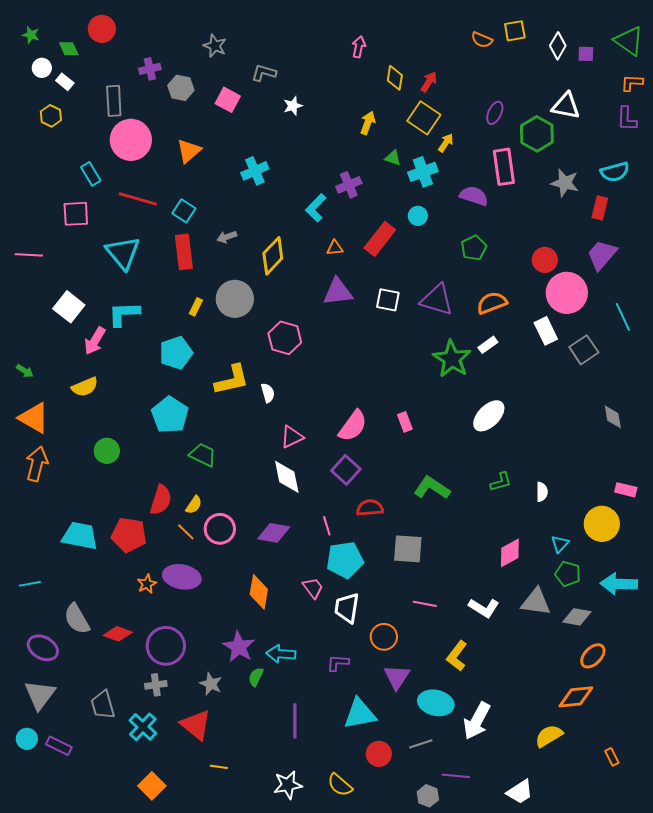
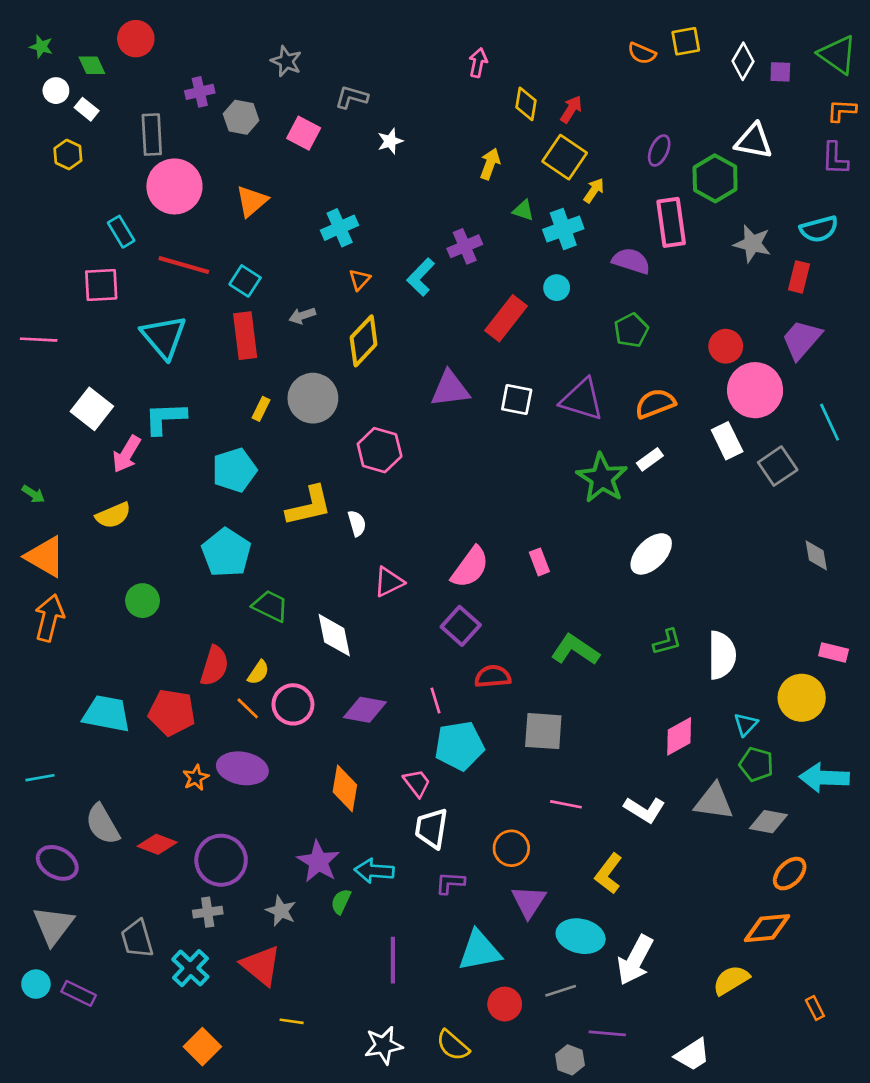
orange triangle: (335, 248) -> (360, 280), moved, turned -42
white diamond: (287, 477) -> (334, 635), moved
white semicircle: (542, 492) -> (722, 655), size x1.8
white trapezoid: (347, 608) -> (431, 828), moved

